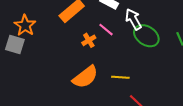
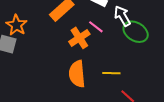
orange cross: (89, 40) -> (79, 38), size x1.5
orange semicircle: (85, 77) -> (77, 74), turned 124

